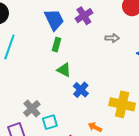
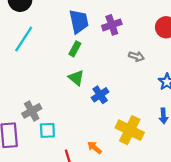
blue cross: (81, 90) -> (100, 95), moved

